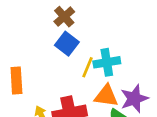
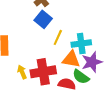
cyan cross: (107, 62) -> (81, 44), moved

